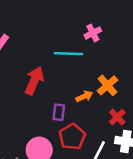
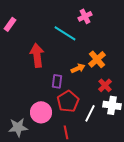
cyan line: (68, 54) -> (65, 33), turned 30
red arrow: (34, 81) -> (37, 55), turned -30

